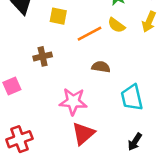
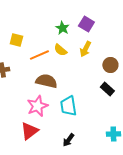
brown semicircle: (101, 67) -> (46, 81), size x1.5
pink star: (73, 101) -> (37, 106), moved, turned -30

